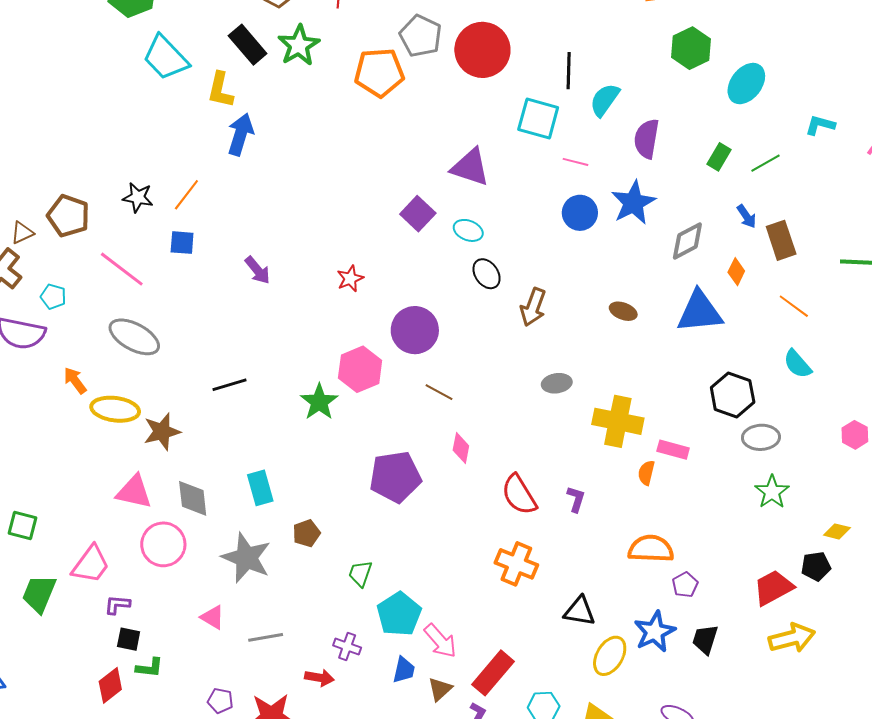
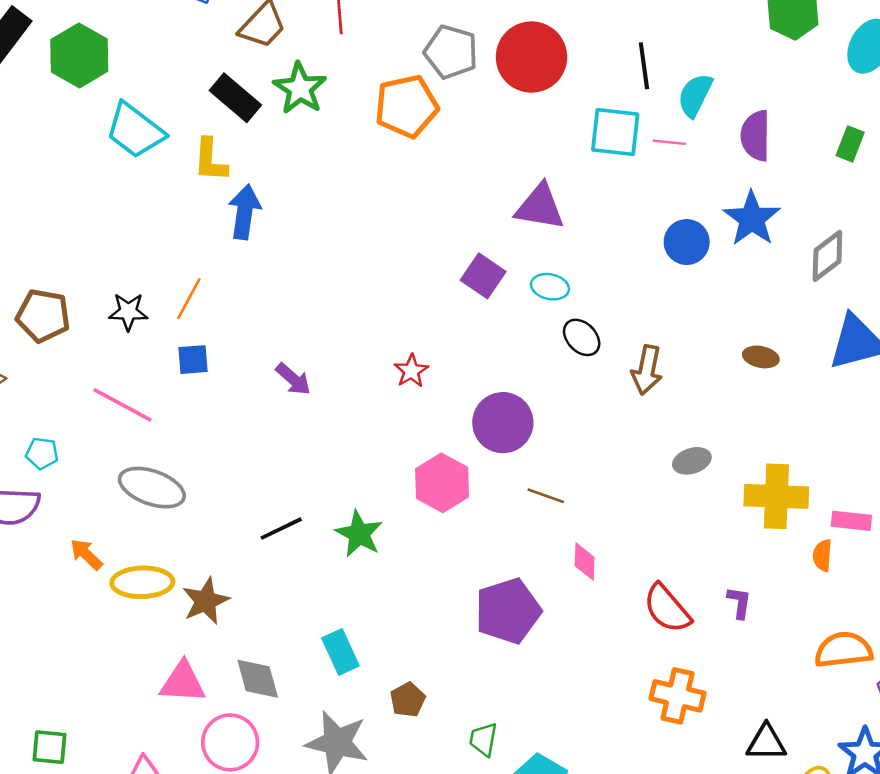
pink line: (576, 162) -> (669, 142), moved
brown pentagon: (68, 216) -> (43, 316), moved
green star: (319, 402) -> (359, 534), moved

